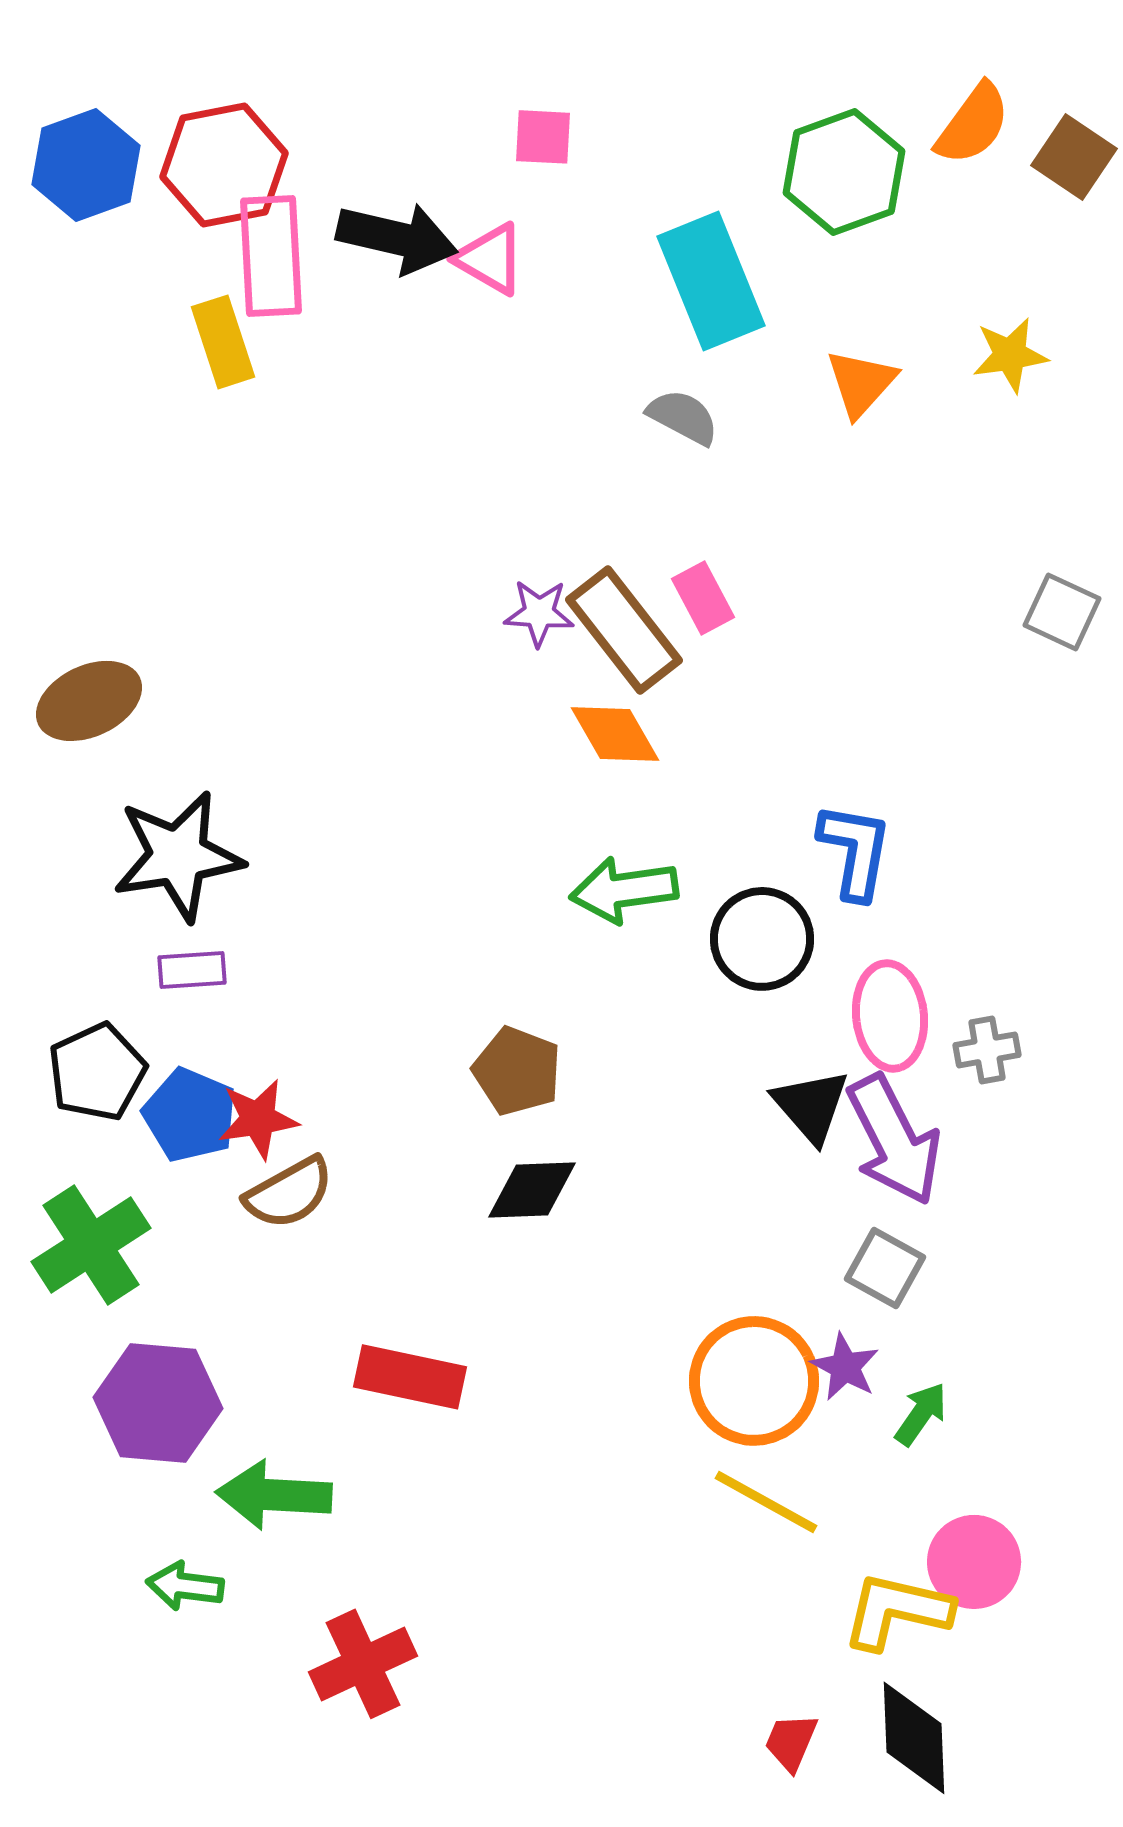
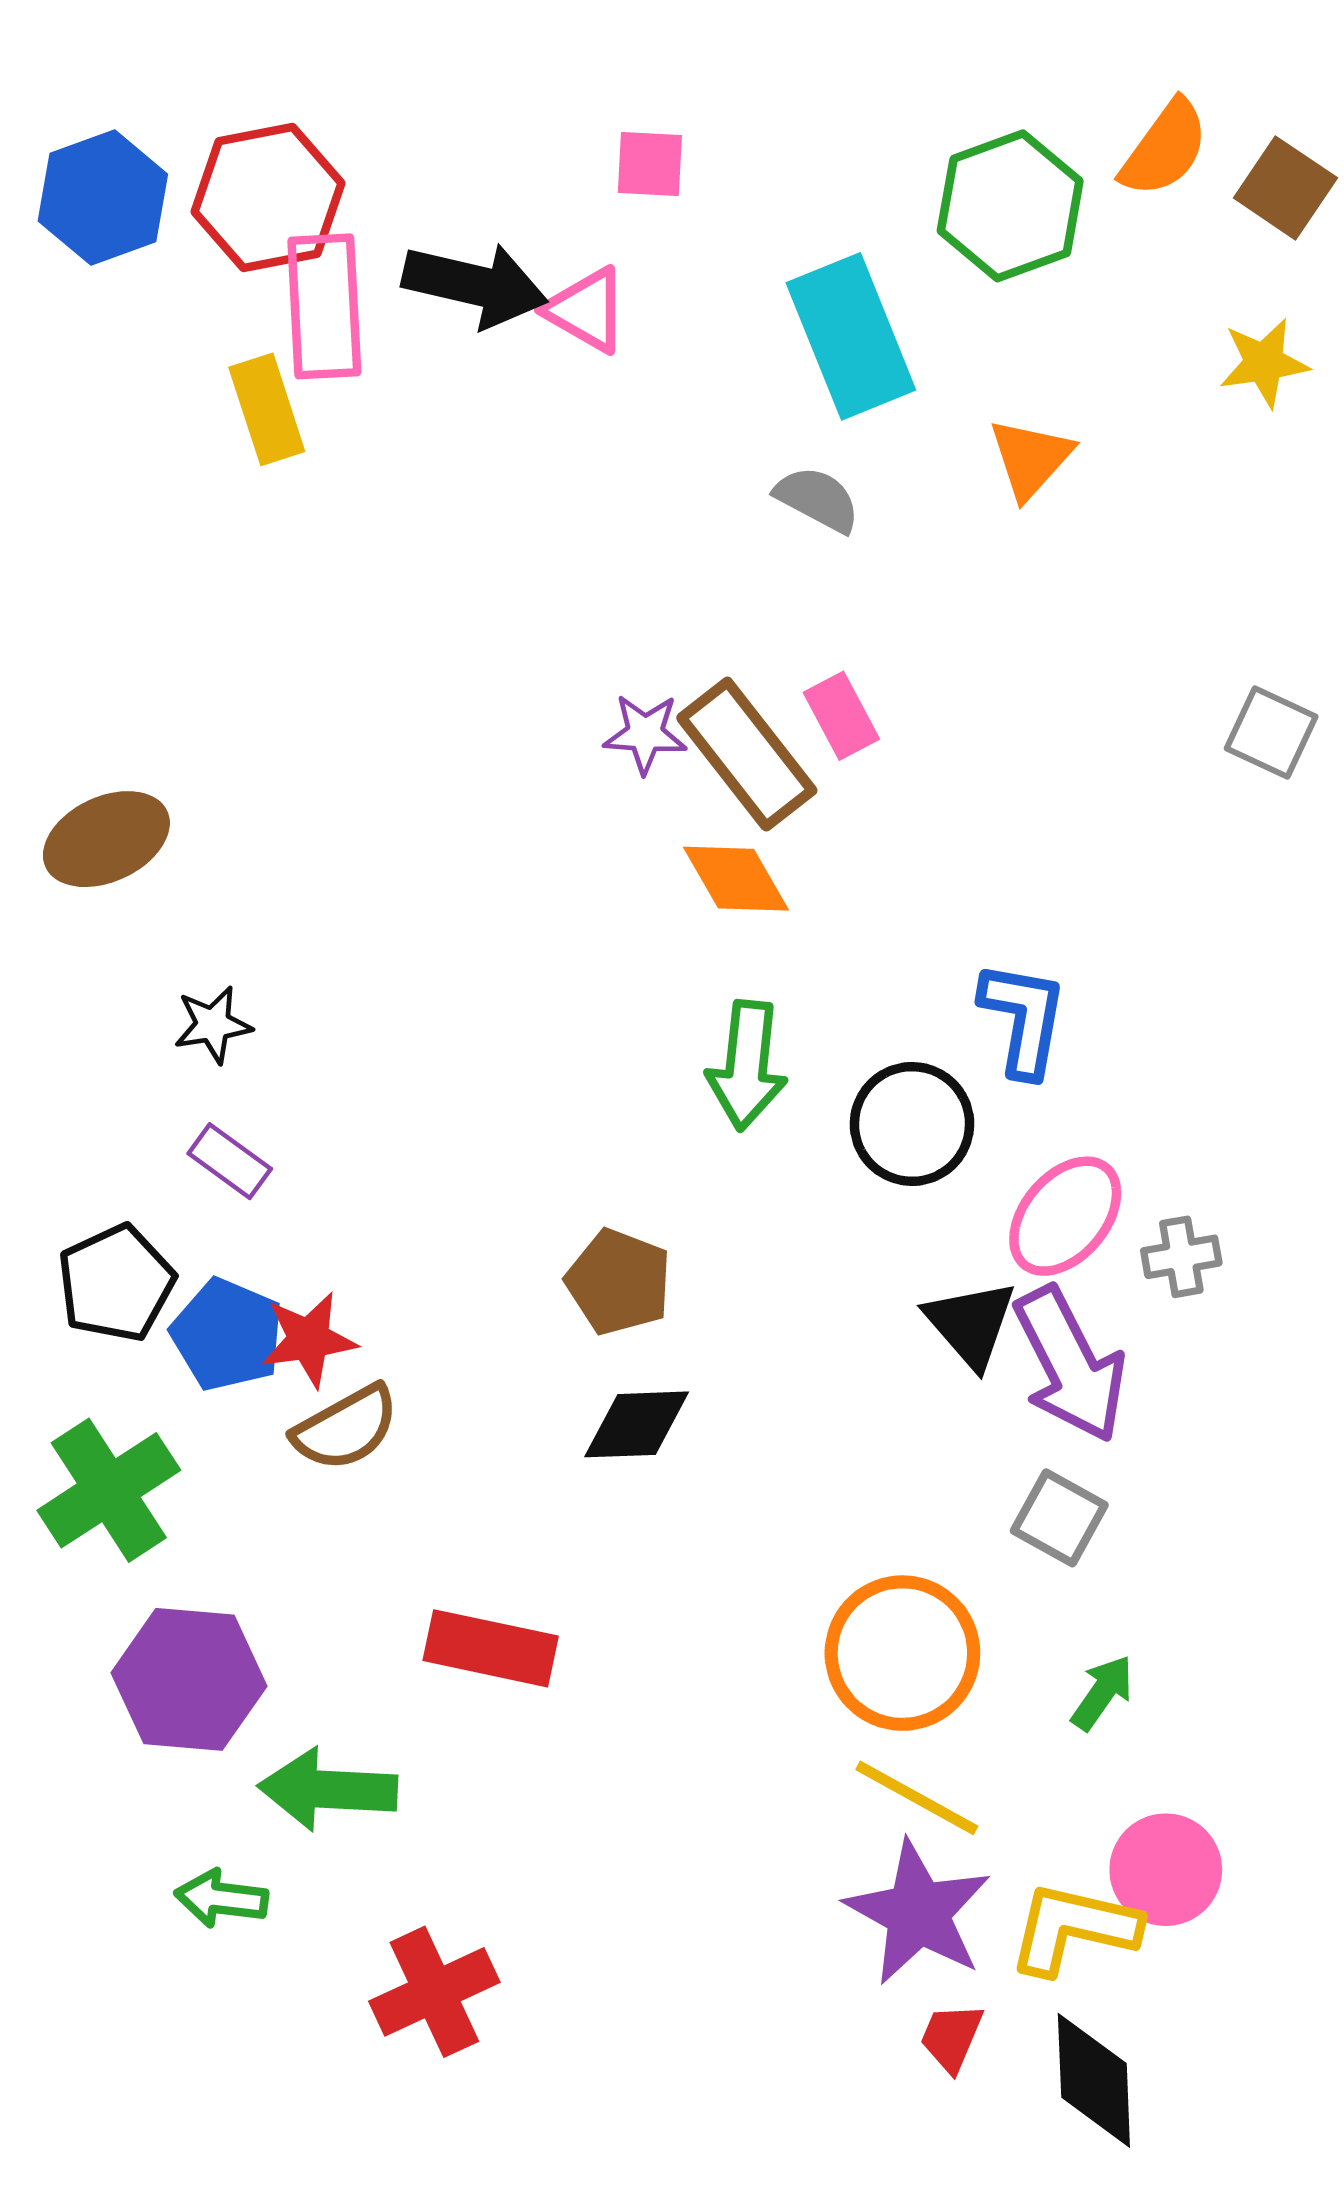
yellow star: (1010, 355) -> (1264, 363), moved
black star: (178, 856) -> (213, 1025), size x0.5
green arrow: (624, 890) -> (747, 1065), turned -76
purple rectangle: (192, 970) -> (230, 1161), turned 40
pink ellipse: (890, 1016) -> (1065, 1216), turned 46
purple star: (845, 1367) -> (918, 1913), moved, size x1.8
red trapezoid: (791, 1742) -> (951, 2037), moved

